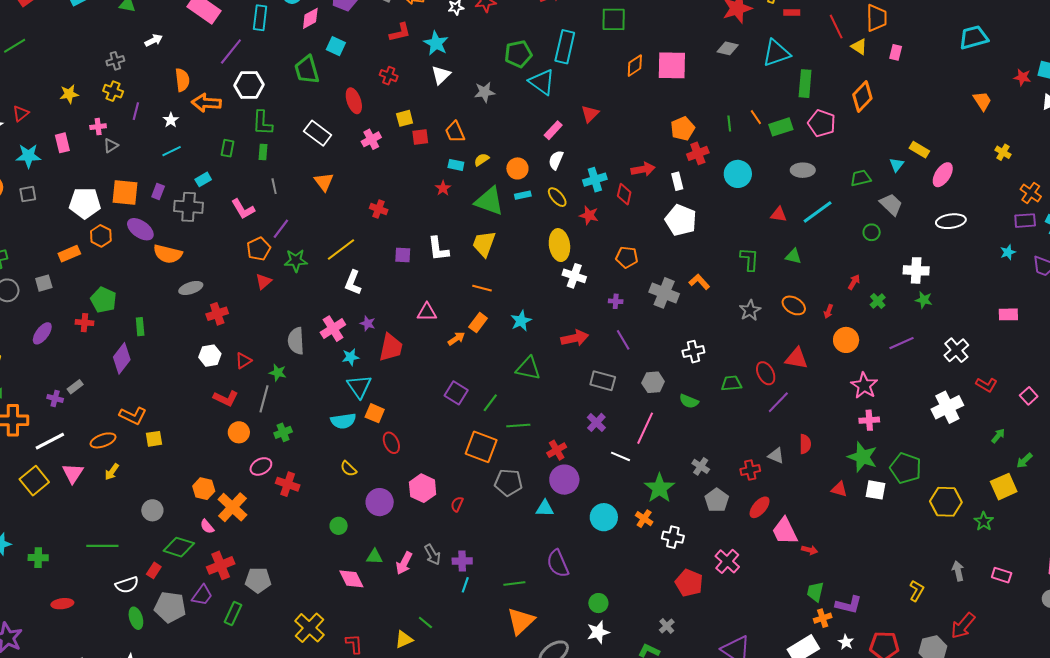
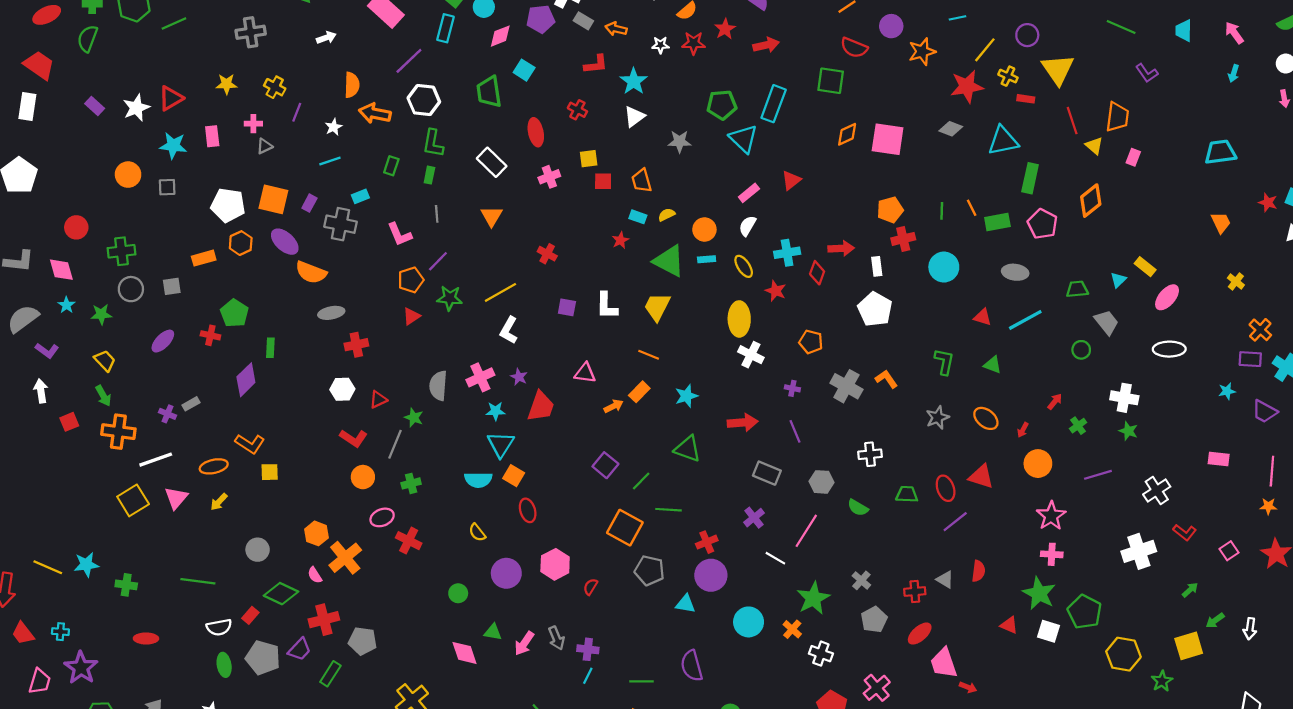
gray cross: (115, 61) -> (251, 32), moved, size x1.5
red triangle: (21, 113) -> (171, 98), size x1.4

